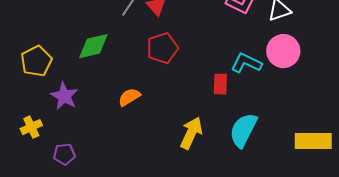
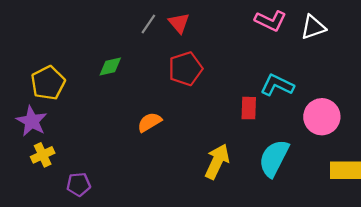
green diamond: (93, 46) -> (110, 67), size x0.7
pink circle: (283, 51) -> (322, 117), moved
purple star: (64, 96) -> (32, 121), moved

